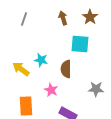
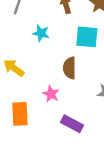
cyan star: (41, 60) -> (41, 33), moved

